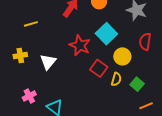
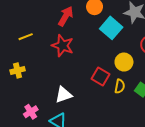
cyan square: (106, 34) -> (111, 28), moved
red star: (80, 45) -> (63, 46), moved
white triangle: (48, 62) -> (64, 95), moved, turned 36

